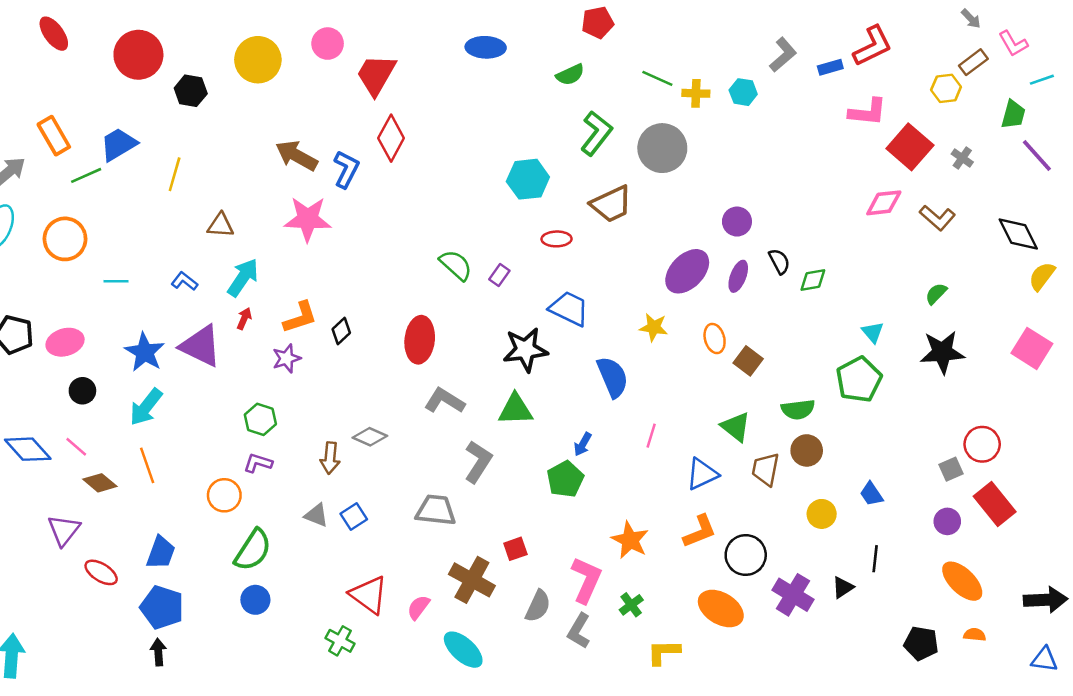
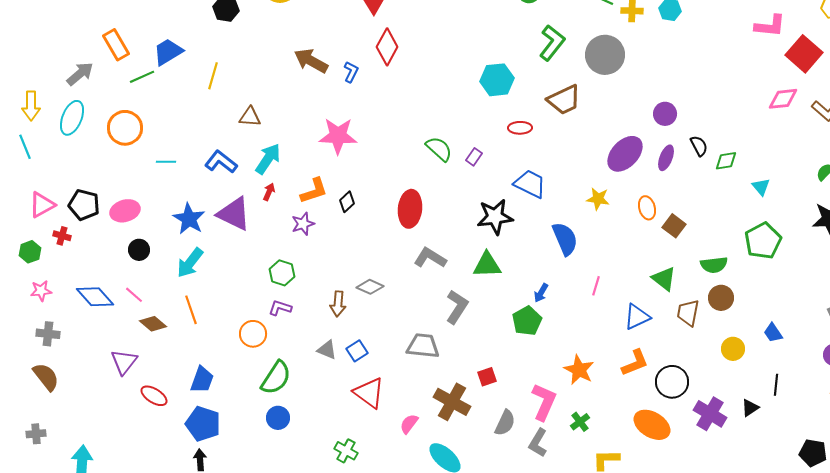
blue L-shape: (346, 169) -> (351, 72), size x0.7
pink star: (308, 219) -> (338, 136), moved
blue L-shape: (184, 281) -> (221, 162), size x1.5
cyan triangle: (873, 332) -> (761, 187), moved
red triangle: (369, 595) -> (369, 393), moved

